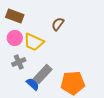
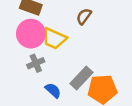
pink circle: (15, 38) -> (31, 34), size x1.5
gray rectangle: (43, 74) -> (81, 78), moved

